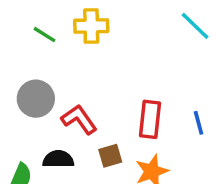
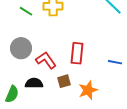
red rectangle: (150, 119) -> (77, 53), moved
blue line: (198, 123) -> (115, 62), turned -64

